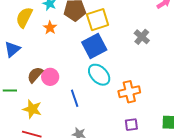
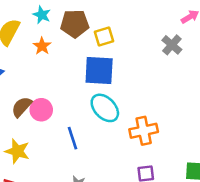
yellow square: (98, 20) -> (104, 37), size x0.7
gray cross: (142, 37) -> (172, 45), moved
blue square: (94, 46) -> (99, 71), turned 30

